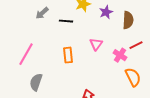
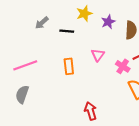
pink line: (26, 54) -> (25, 65), turned 40
gray semicircle: (36, 82) -> (22, 94), moved

